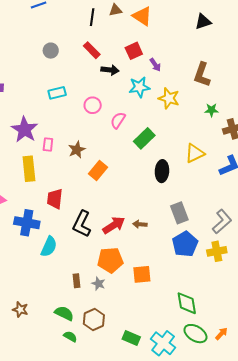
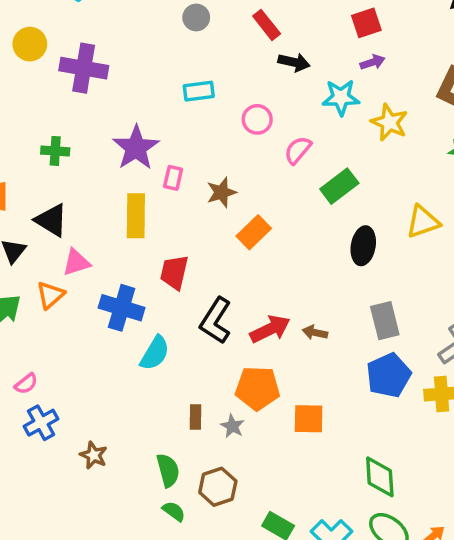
red square: (134, 51) -> (366, 23), moved
purple arrow: (155, 65) -> (372, 62), turned -80
green semicircle: (64, 313) -> (168, 470), turned 42

